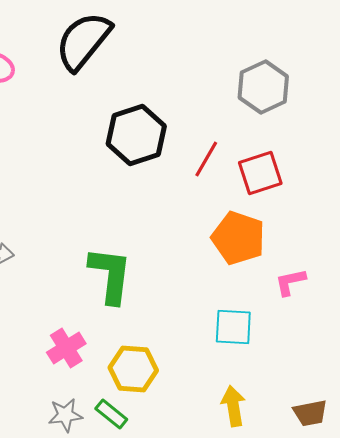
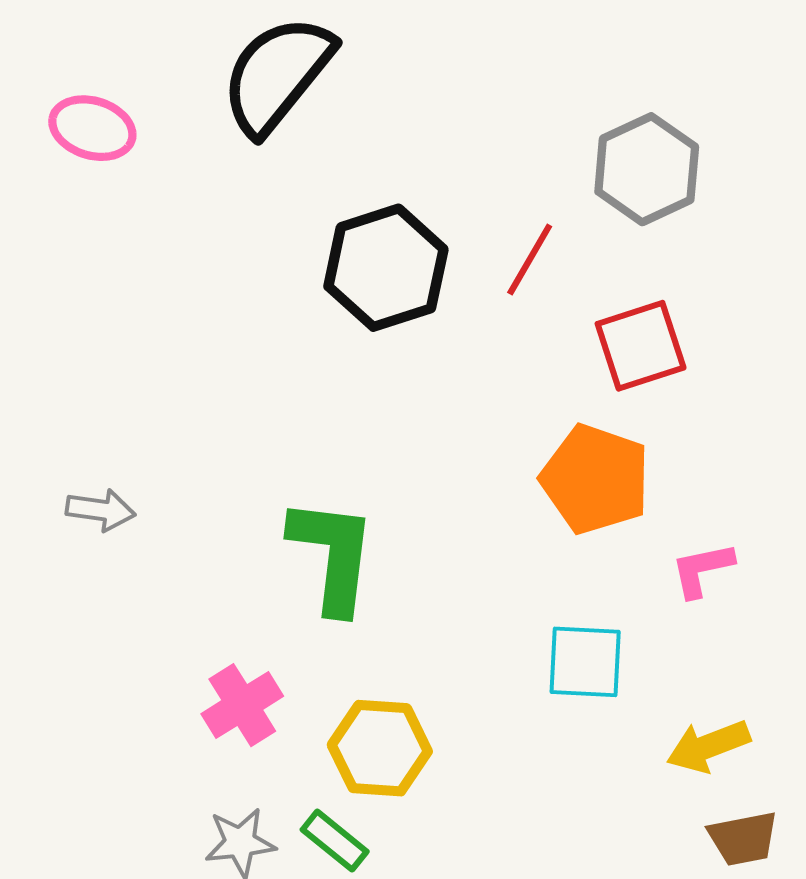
red line: (206, 159) -> (530, 260), moved
yellow arrow: (233, 406) -> (708, 746), moved, turned -102

